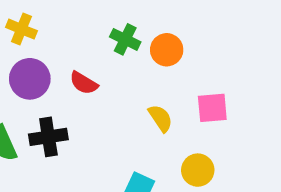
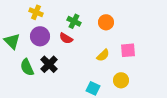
green cross: (125, 39) -> (74, 21), moved
yellow semicircle: (160, 118) -> (103, 55), turned 80
black cross: (48, 137) -> (49, 64), turned -36

